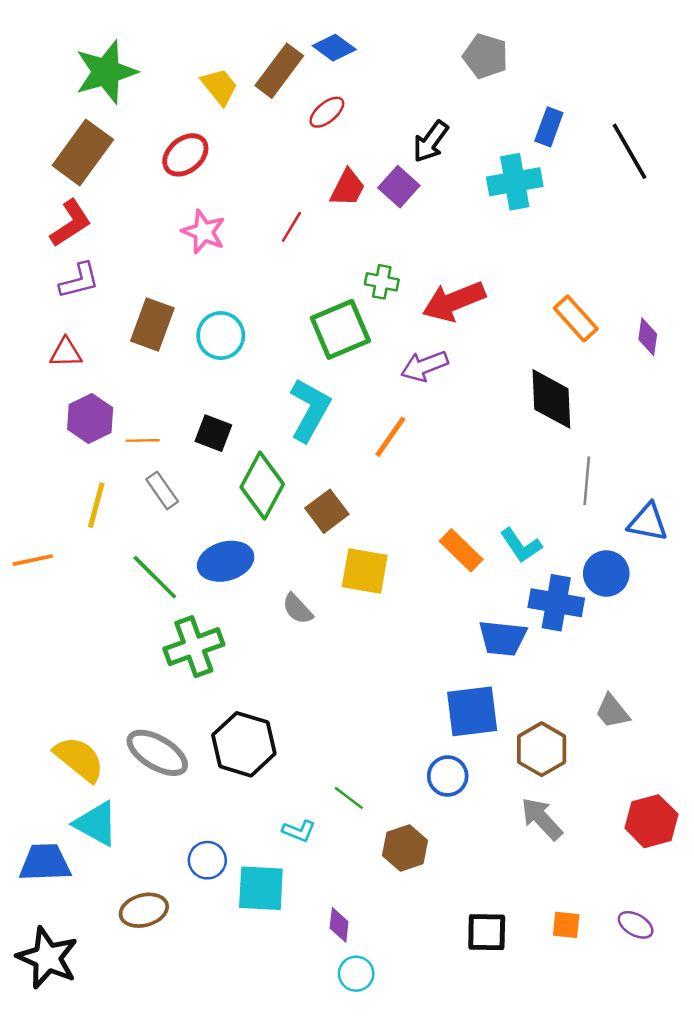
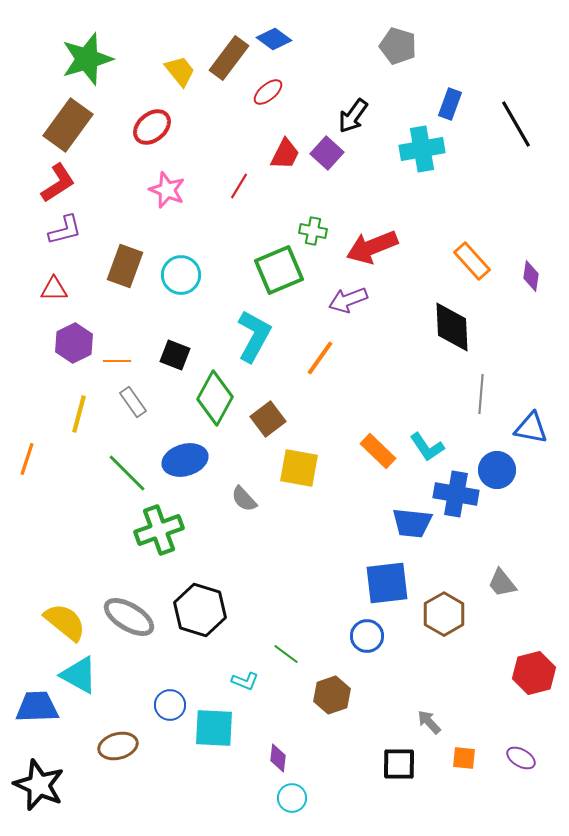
orange line: (33, 560) -> (27, 459), turned -60
gray arrow: (542, 819) -> (429, 722), moved, size x0.7

